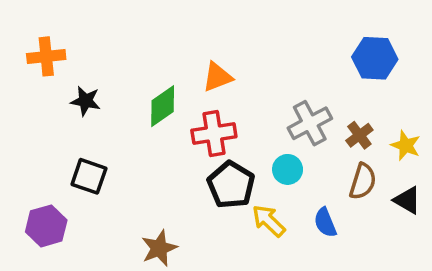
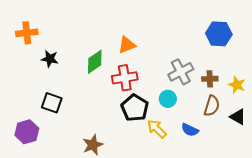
brown cross: (359, 135) -> (210, 79), turned 35
blue semicircle: (325, 222) -> (190, 130), turned -42

